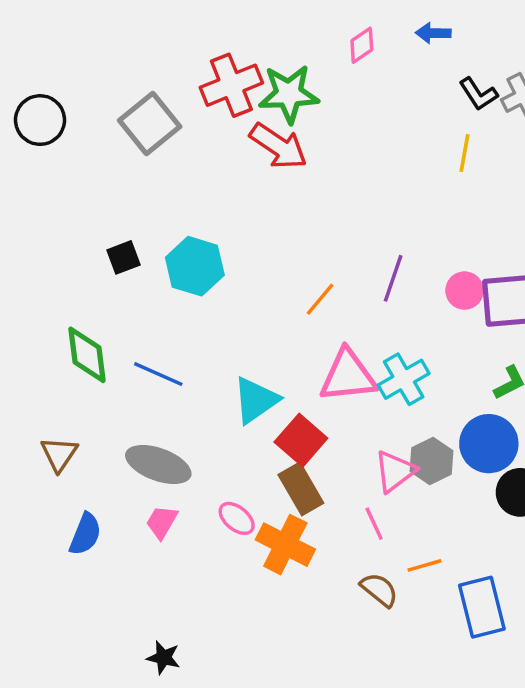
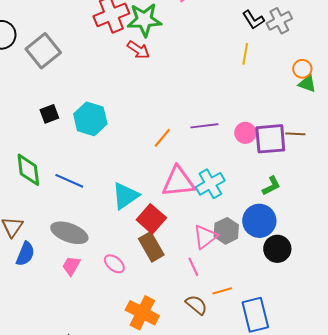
gray square: (150, 124) -> (43, 51), moved
red arrow: (278, 146) -> (138, 50), size x0.7
purple line: (393, 278) -> (204, 126), turned 64
blue semicircle: (85, 534) -> (25, 254), moved
orange cross: (285, 545) -> (142, 313), moved

